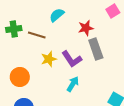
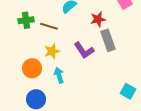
yellow star: (49, 59) -> (52, 51), moved
cyan arrow: (73, 84) -> (59, 75), moved, turned -49

